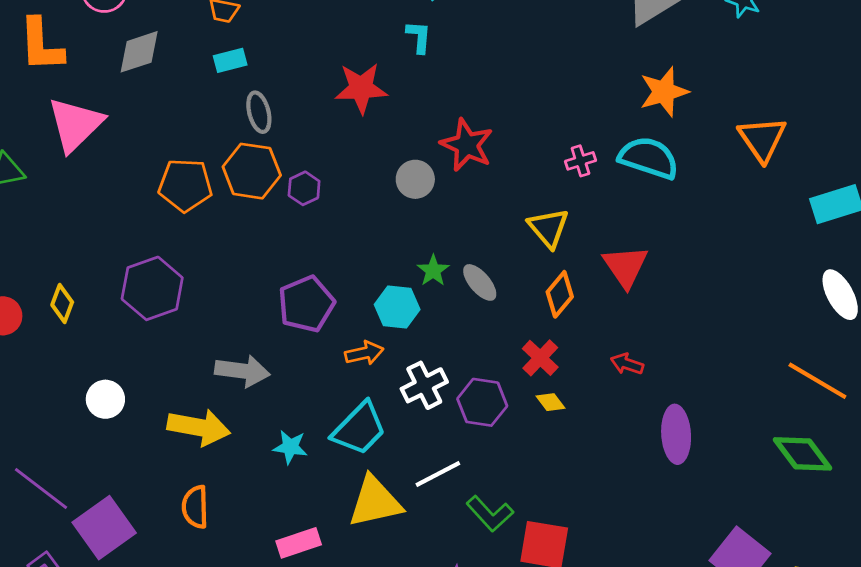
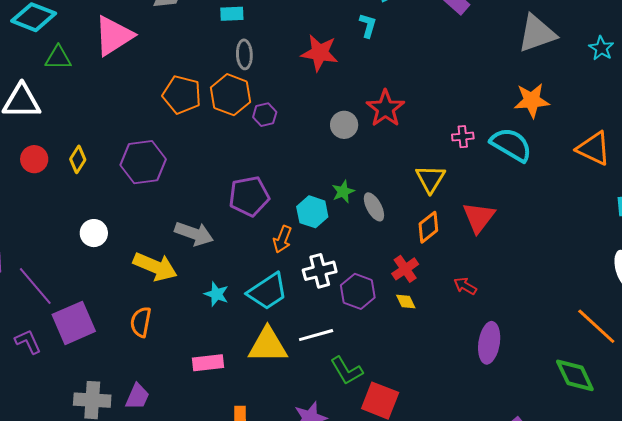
orange triangle: (762, 139) -> (594, 148), turned -42
orange arrow: (364, 353) -> (282, 239), turned 112

